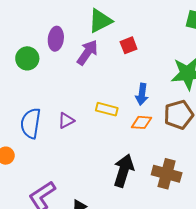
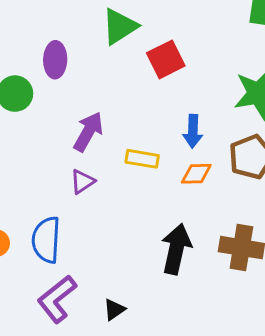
red square: (129, 45) -> (166, 59), size x1.4
purple arrow: (87, 53) -> (88, 132), moved
blue semicircle: (31, 123) -> (46, 240), moved

